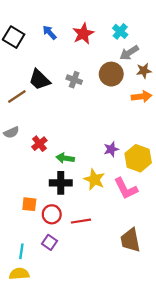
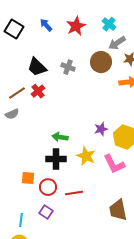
brown line: (17, 96) -> (17, 93), moved
red cross: (39, 144) -> (38, 91), moved

